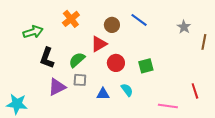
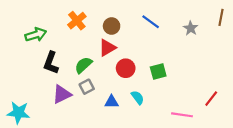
brown circle: (112, 25) -> (112, 26), moved
gray star: (184, 27) -> (191, 28), moved
brown line: (204, 42) -> (221, 17), moved
gray square: (80, 80) -> (87, 87), turned -32
red line: (195, 91) -> (211, 99), turned 56

